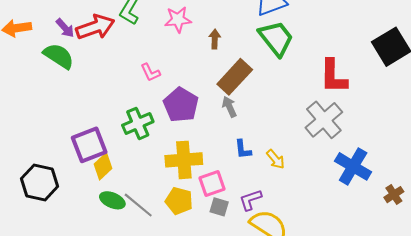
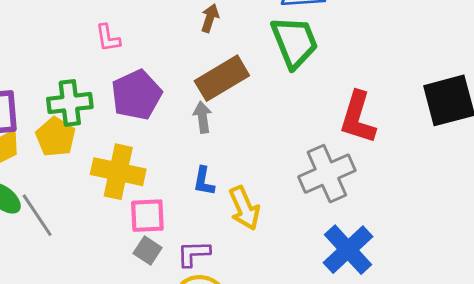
yellow arrow: (275, 159) -> (244, 208), size x1.4
yellow pentagon: (179, 201) -> (56, 137), moved

